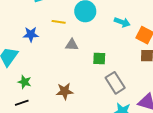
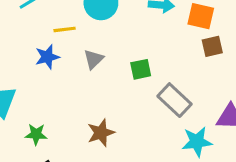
blue star: (31, 34) -> (47, 57), moved
gray triangle: (72, 45) -> (94, 59), turned -32

